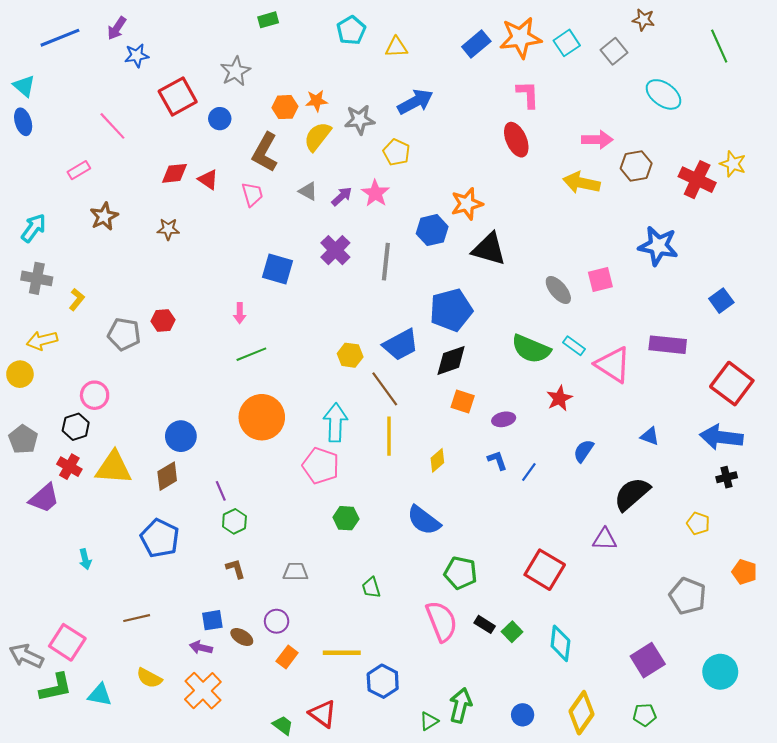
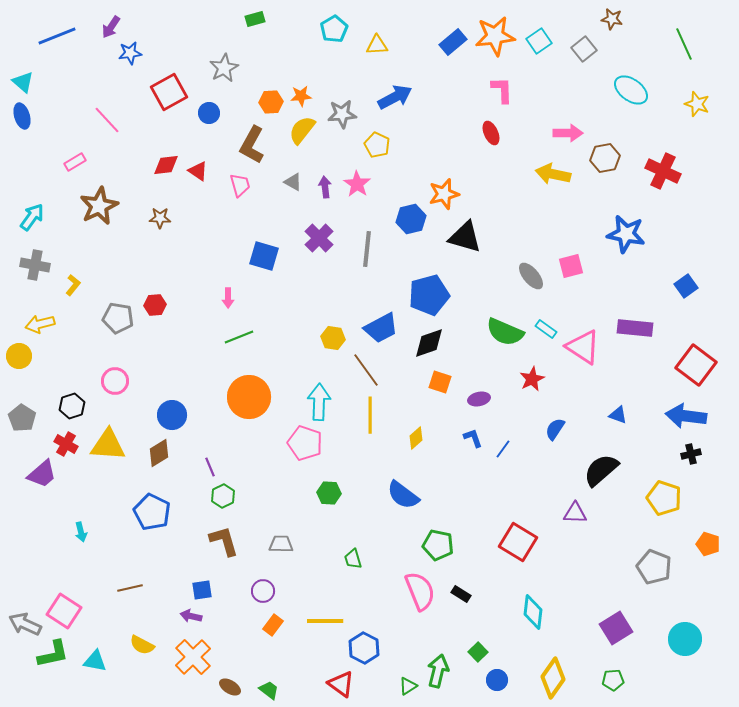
red ellipse: (516, 140) -> (491, 133), size x0.7
yellow star: (733, 164) -> (697, 104), moved
purple arrow: (342, 196) -> (325, 187), turned -55
brown star: (104, 216) -> (99, 206), size x1.4
pink circle: (95, 395) -> (115, 381), moved
yellow pentagon: (698, 523) -> (664, 498), size x1.6
brown L-shape: (236, 569) -> (224, 541), size x1.6
green square: (512, 632) -> (478, 652), moved
brown ellipse: (242, 637) -> (230, 687), moved
red triangle: (323, 714) -> (341, 684), moved

